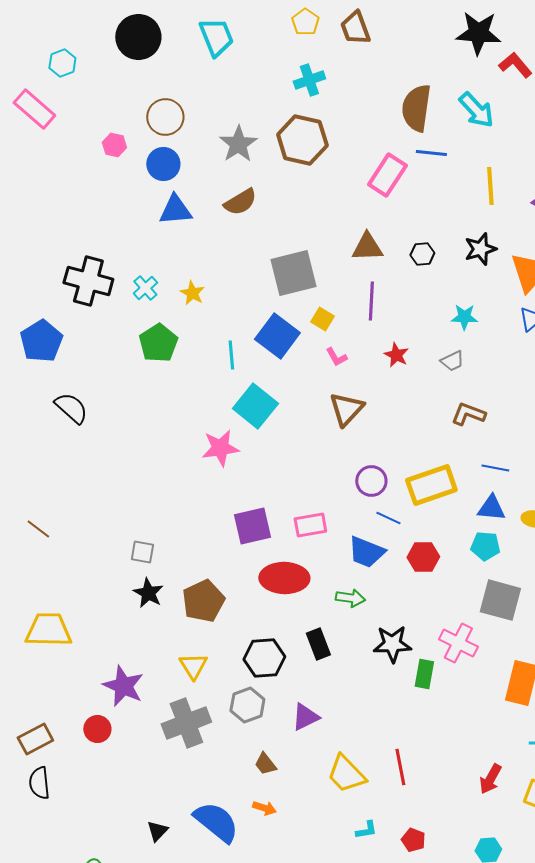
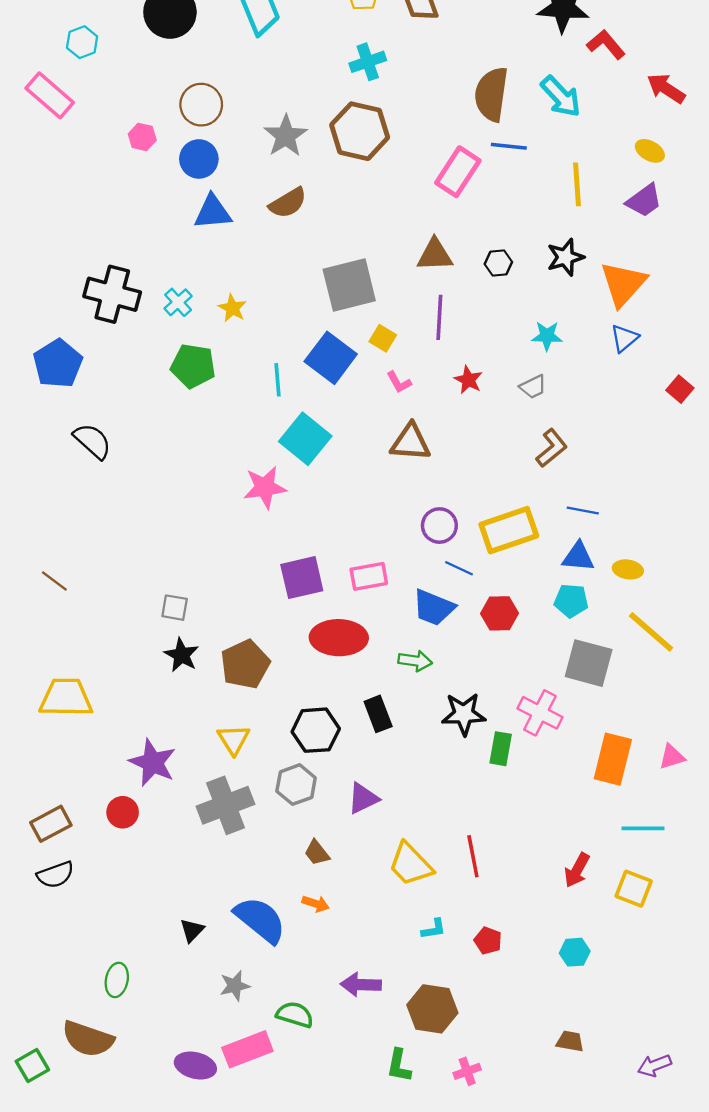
green pentagon: (158, 343) -> (193, 366), turned -30
brown triangle: (346, 409) -> (410, 442), turned 51
brown L-shape: (468, 414) -> (552, 448), turned 120
black semicircle: (39, 783) -> (56, 875), turned -104

